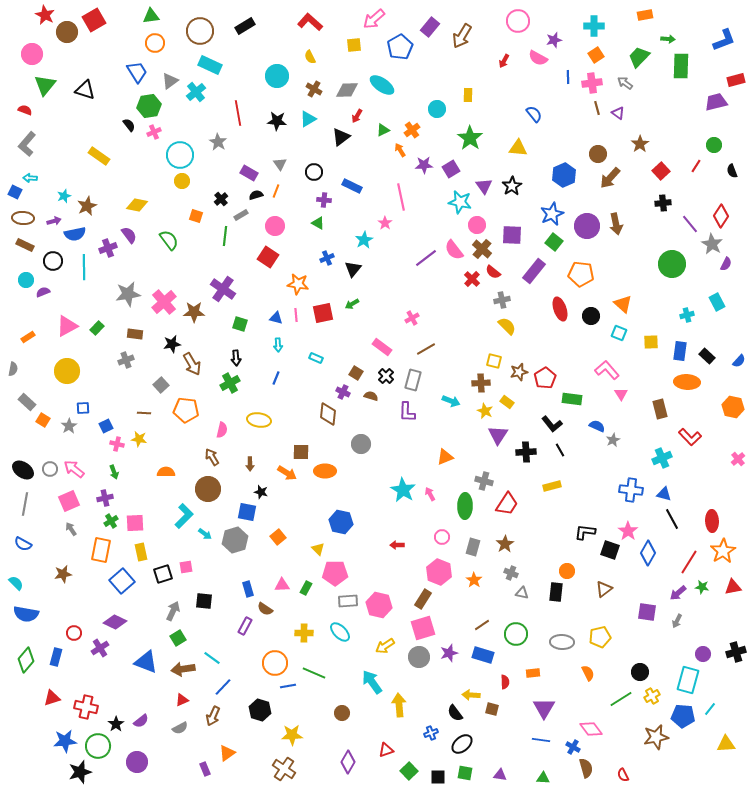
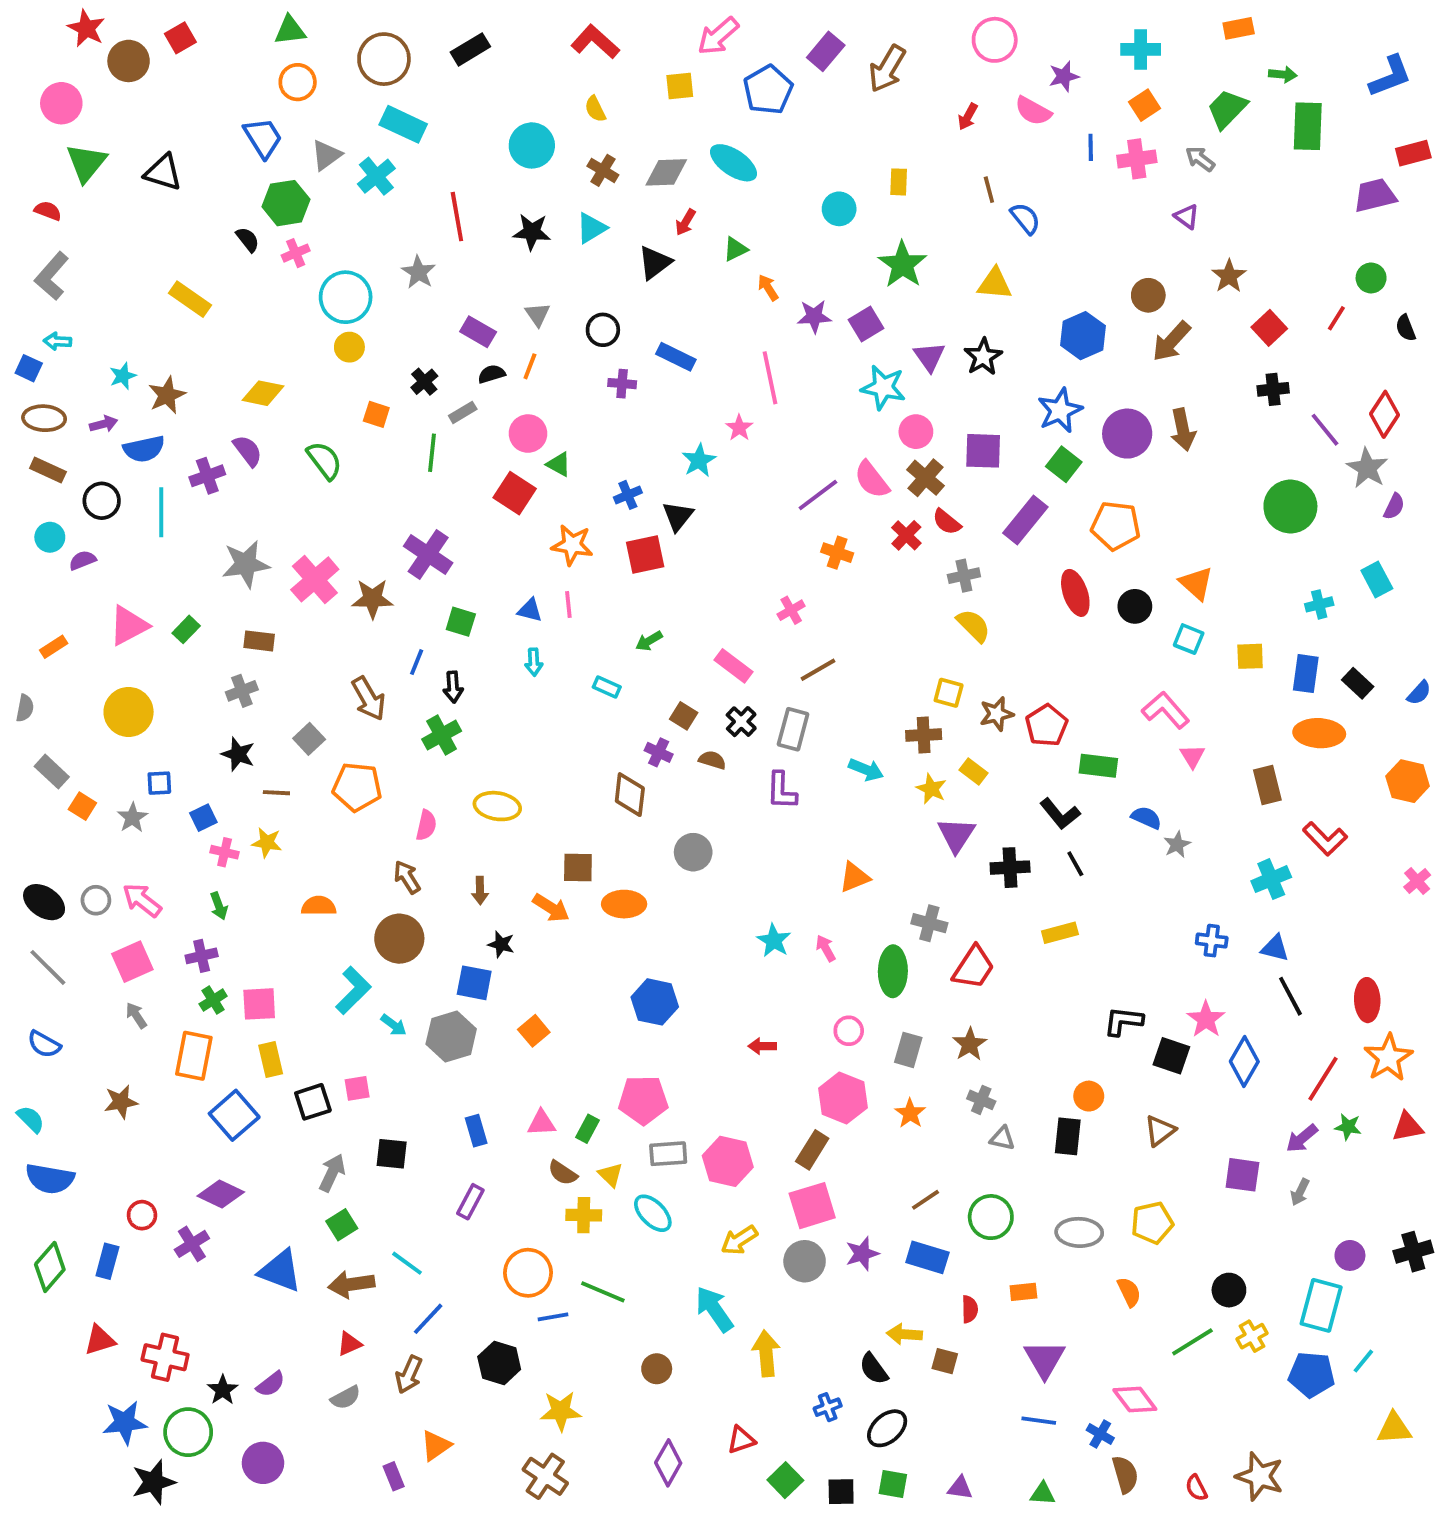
red square: (94, 20) -> (180, 38), size x0.7
brown line: (597, 108) -> (989, 190), moved
orange cross: (412, 130) -> (837, 553), moved, turned -35
green triangle: (318, 223) -> (559, 464), moved
green arrow: (352, 304) -> (649, 641), moved
red square: (323, 313) -> (645, 555), moved
black star: (172, 344) -> (238, 754), moved, turned 30
blue line: (276, 378) -> (417, 662), moved
cyan star: (403, 490) -> (774, 941), size x0.7
blue cross: (631, 490) -> (1212, 941), size x0.7
gray line: (25, 504) -> (48, 967), turned -55
yellow triangle: (318, 549) -> (611, 1175), moved
brown semicircle: (265, 609) -> (563, 1173), moved
brown star: (656, 737) -> (1260, 1476), moved, turned 30

